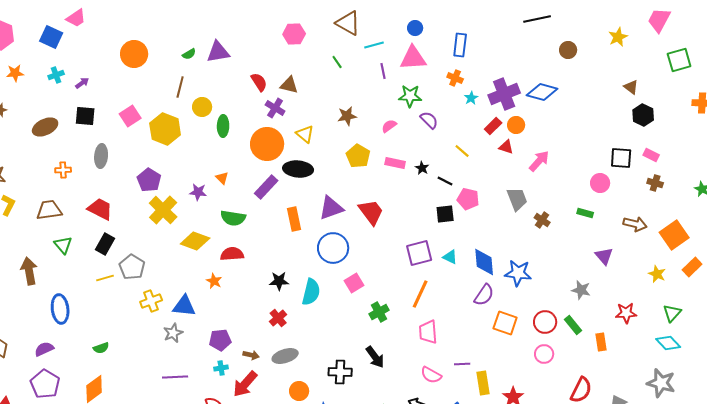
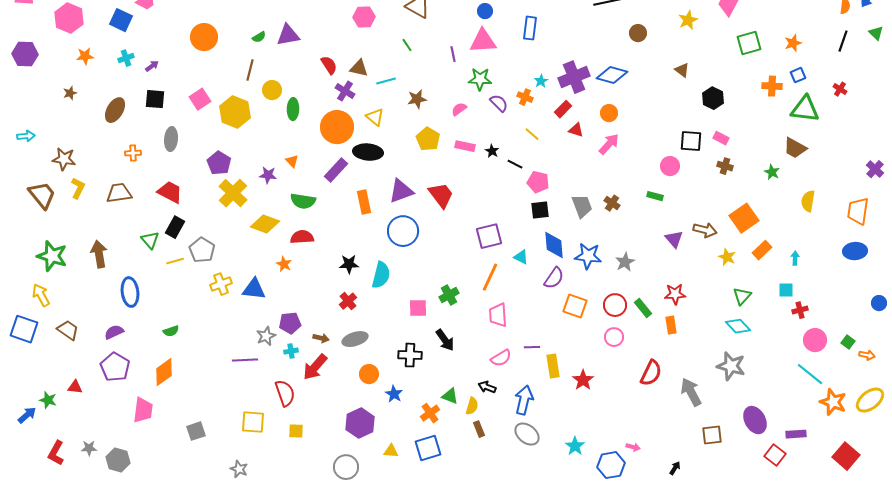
cyan line: (374, 45) -> (386, 81), moved
orange cross: (455, 78) -> (525, 97), moved
brown triangle: (631, 87) -> (682, 70), moved
orange circle: (516, 125) -> (609, 113), moved
brown ellipse: (45, 127) -> (115, 110), turned -35
gray trapezoid: (517, 199) -> (582, 206), moved
black square: (445, 214) -> (540, 210), moved
brown arrow: (635, 224) -> (705, 230), moved
green triangle: (63, 245) -> (150, 240), moved
cyan triangle: (450, 257) -> (521, 257), moved
pink square: (354, 283) -> (418, 308), moved, turned 30
gray star: (581, 290) -> (625, 262), moved, turned 30
red star: (626, 313) -> (675, 294), moved
gray star: (173, 333) -> (266, 336), moved
pink semicircle: (431, 375) -> (501, 358), turned -60

